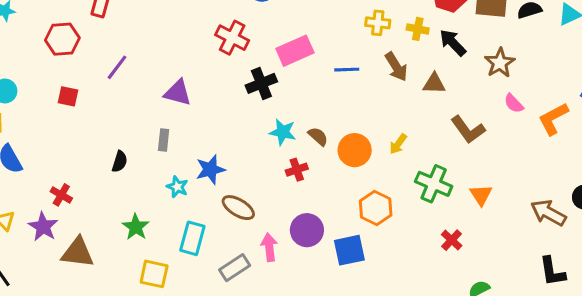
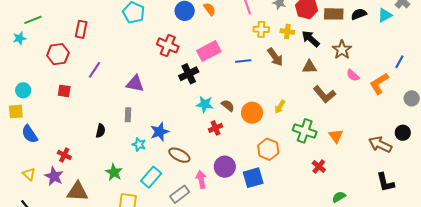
brown triangle: (434, 84) -> (310, 67), moved
cyan rectangle: (192, 238) -> (151, 177), turned 30

